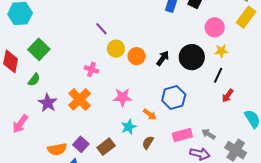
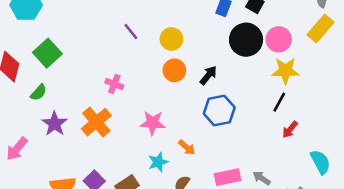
yellow circle: (116, 49) -> (171, 39), moved
yellow star: (221, 51) -> (286, 71), size x1.5
black circle: (192, 57) -> (246, 40), moved
blue hexagon: (174, 98) -> (219, 111), moved

